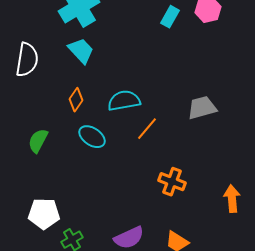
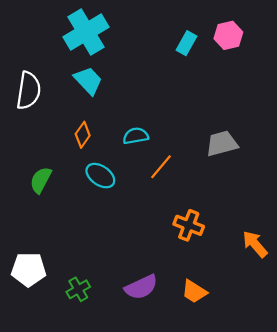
cyan semicircle: (124, 101) -> (136, 136), size x0.7
orange arrow: (232, 199) -> (255, 244), turned -36
white pentagon: (44, 214) -> (29, 269), moved

